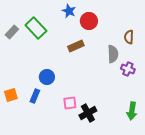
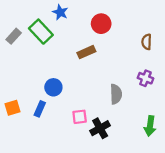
blue star: (69, 11) -> (60, 12), moved
gray semicircle: (113, 54) -> (116, 94), moved

